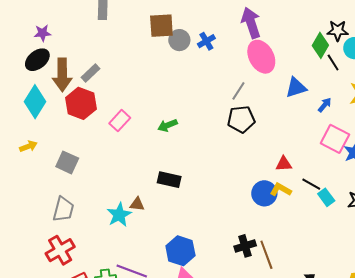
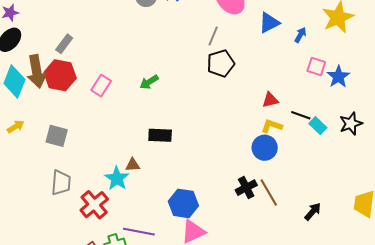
brown arrow: (62, 75) -> (37, 71), moved
pink square: (335, 139) -> (316, 67), size x0.7
blue circle: (264, 193) -> (265, 148), moved
red cross: (60, 250) -> (94, 205), moved

